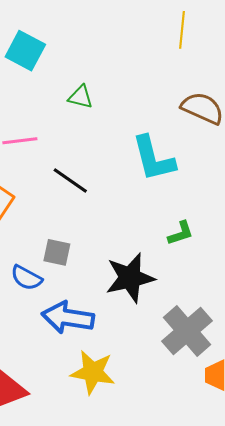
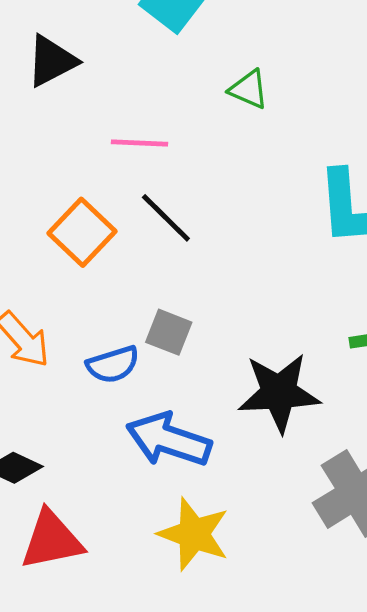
black line: (70, 181) -> (166, 218), moved
blue semicircle: (26, 278) -> (113, 365), turned -56

